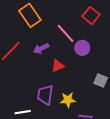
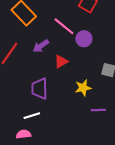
purple trapezoid: (45, 95) -> (40, 89), moved
yellow star: (68, 100) -> (83, 88), moved

